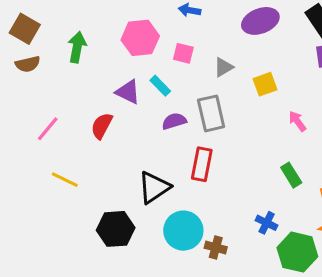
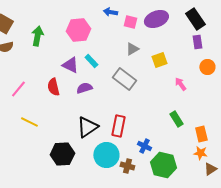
pink square: (183, 53) -> (130, 22), moved
gray rectangle: (211, 113) -> (124, 79), turned -40
purple semicircle: (174, 121) -> (84, 88), moved
red semicircle: (102, 126) -> (53, 87), turned -42
red rectangle: (202, 164) -> (118, 126), moved
blue cross: (267, 223) -> (144, 146), moved
green hexagon: (297, 252) -> (163, 165), moved

